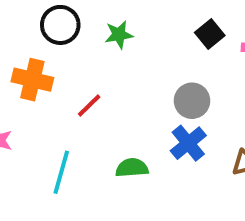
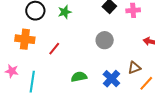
blue cross: (188, 143) -> (111, 79), moved
cyan line: (61, 172) -> (32, 82), moved

